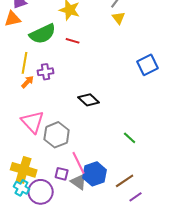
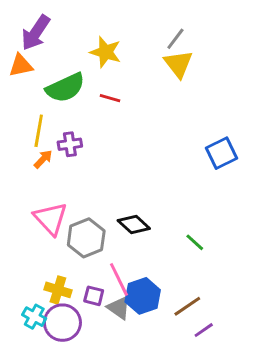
yellow triangle: (119, 18) -> (178, 64), size x1.5
blue square: (148, 65) -> (222, 153), moved
black diamond: (89, 100) -> (134, 224), moved
yellow cross: (24, 170) -> (58, 290), moved, size x0.7

